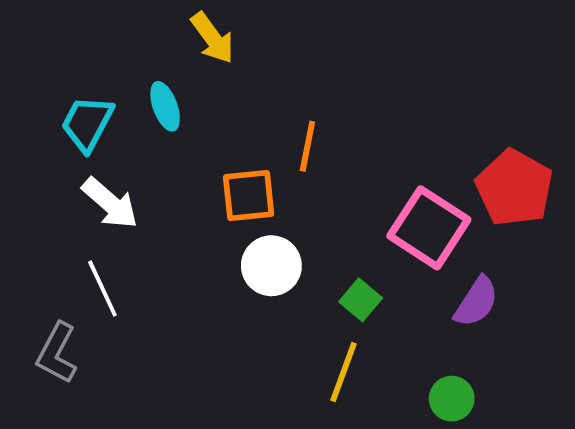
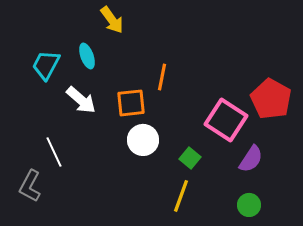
white arrow: (110, 203) -> (81, 100), moved
green circle: (452, 399) -> (249, 205), moved

